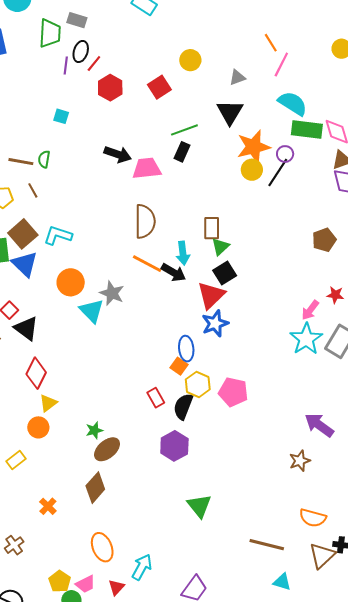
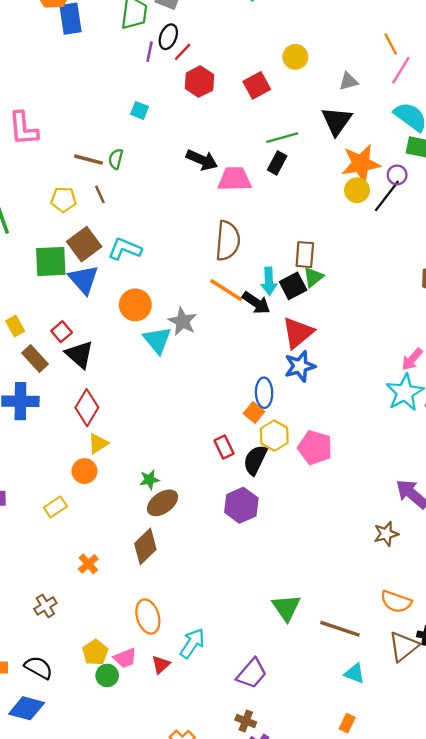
black square: (225, 273) -> (293, 286), moved
green triangle: (199, 506) -> (286, 608), moved

